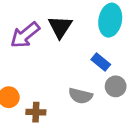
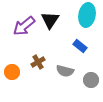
gray circle: (116, 86) -> (91, 80), moved
brown cross: (36, 112) -> (38, 62), moved, turned -32

